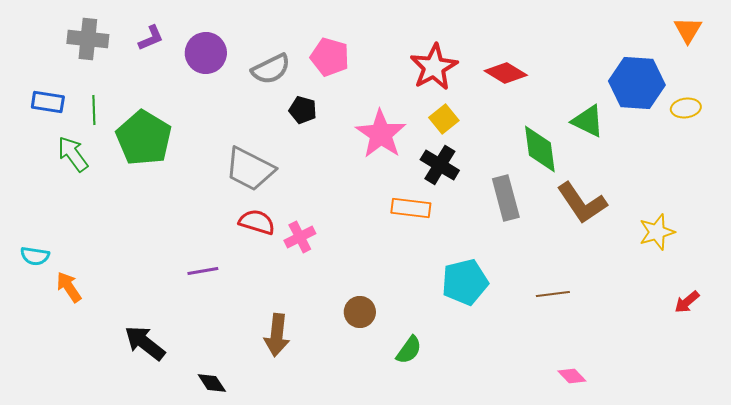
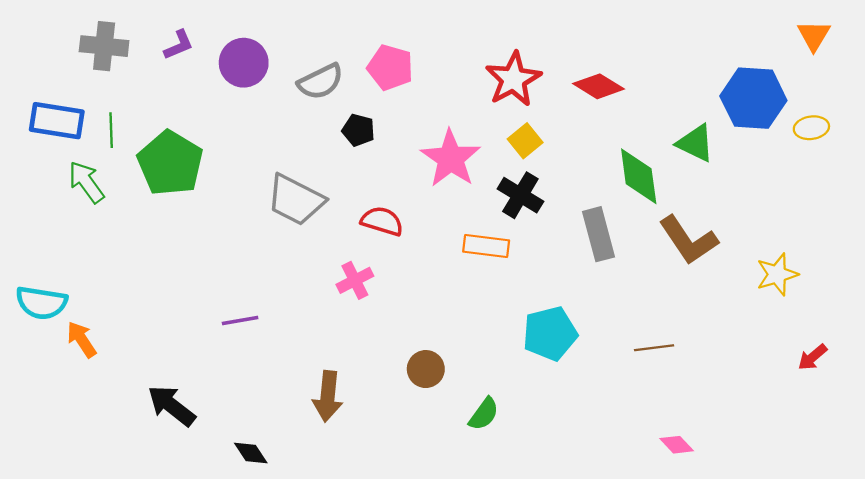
blue rectangle: (48, 102) -> (57, 121), size x1.4
red semicircle: (257, 222) -> (382, 221), moved
cyan semicircle: (35, 256) -> (41, 303), size x1.5

